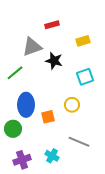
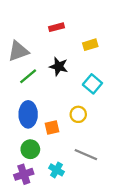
gray triangle: (32, 47) -> (18, 51), moved
green line: (15, 73) -> (28, 76), moved
cyan square: (85, 77) -> (92, 84), turned -30
green circle: (13, 129) -> (30, 149), moved

